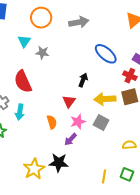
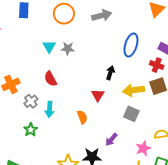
cyan triangle: (24, 41) -> (49, 47), moved
blue ellipse: (106, 54) -> (131, 45), turned 70
red semicircle: (23, 82) -> (50, 79), size x0.7
pink star: (78, 122) -> (143, 148), moved
purple arrow: (70, 139) -> (111, 140), moved

